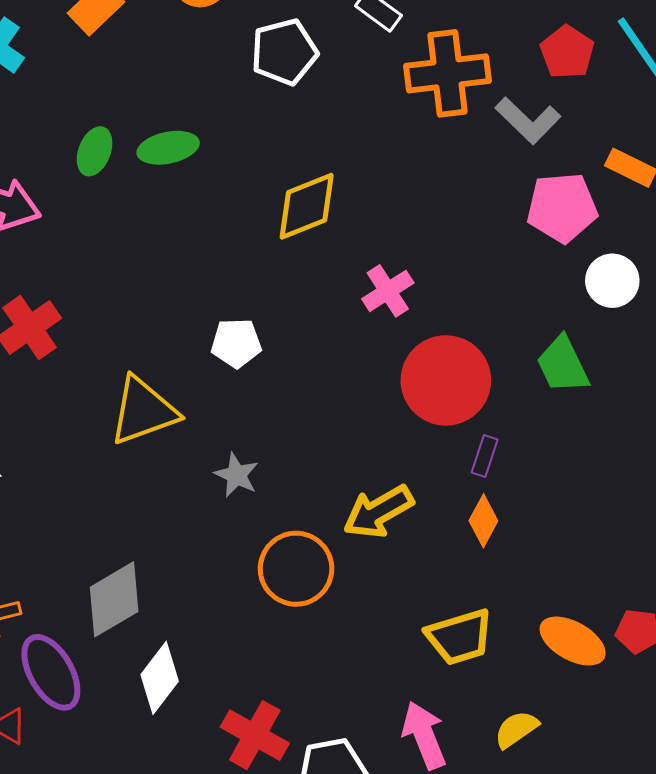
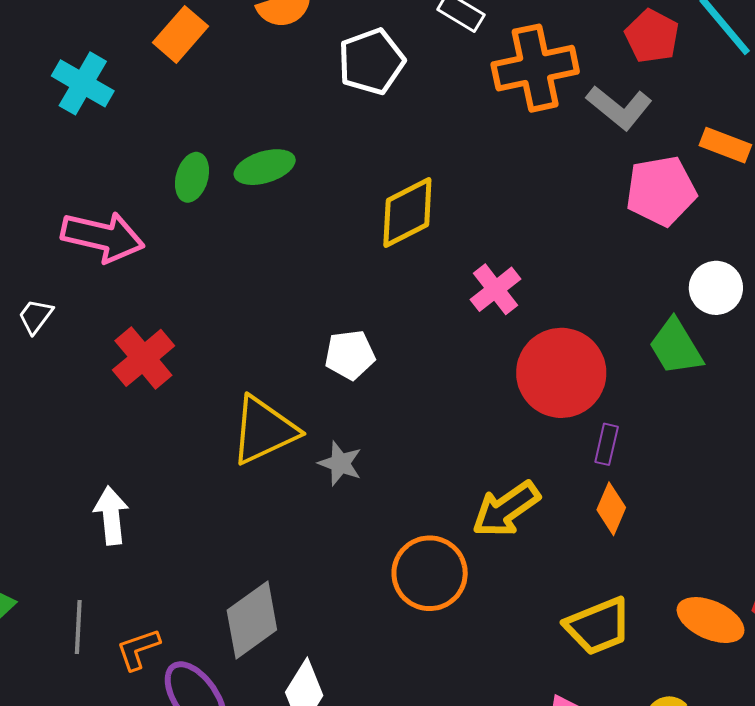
white circle: (612, 281) -> (716, 288), moved
gray star: (237, 475) -> (340, 463), moved

